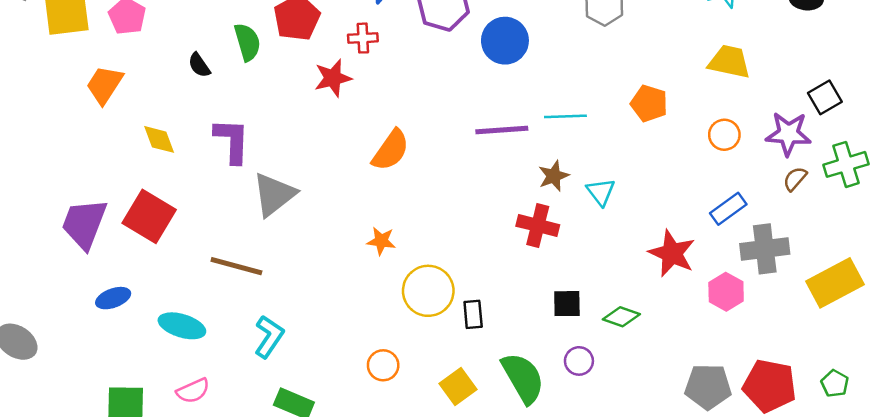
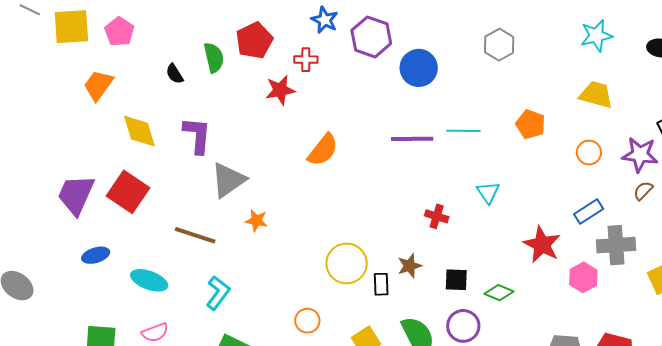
yellow diamond: (159, 139) -> (139, 131), size x1.4
brown star: (554, 176) -> (410, 266), moved
red cross: (538, 225) -> (437, 216), size x0.7
orange star: (381, 241) -> (256, 221), moved
purple circle: (579, 361) -> (463, 326), size x1.4

